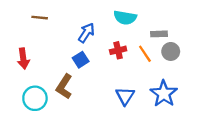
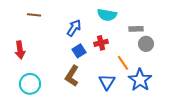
orange line: (145, 54) -> (123, 63), moved
blue square: (81, 60) -> (79, 51), moved
brown L-shape: (64, 87) -> (72, 76), moved

